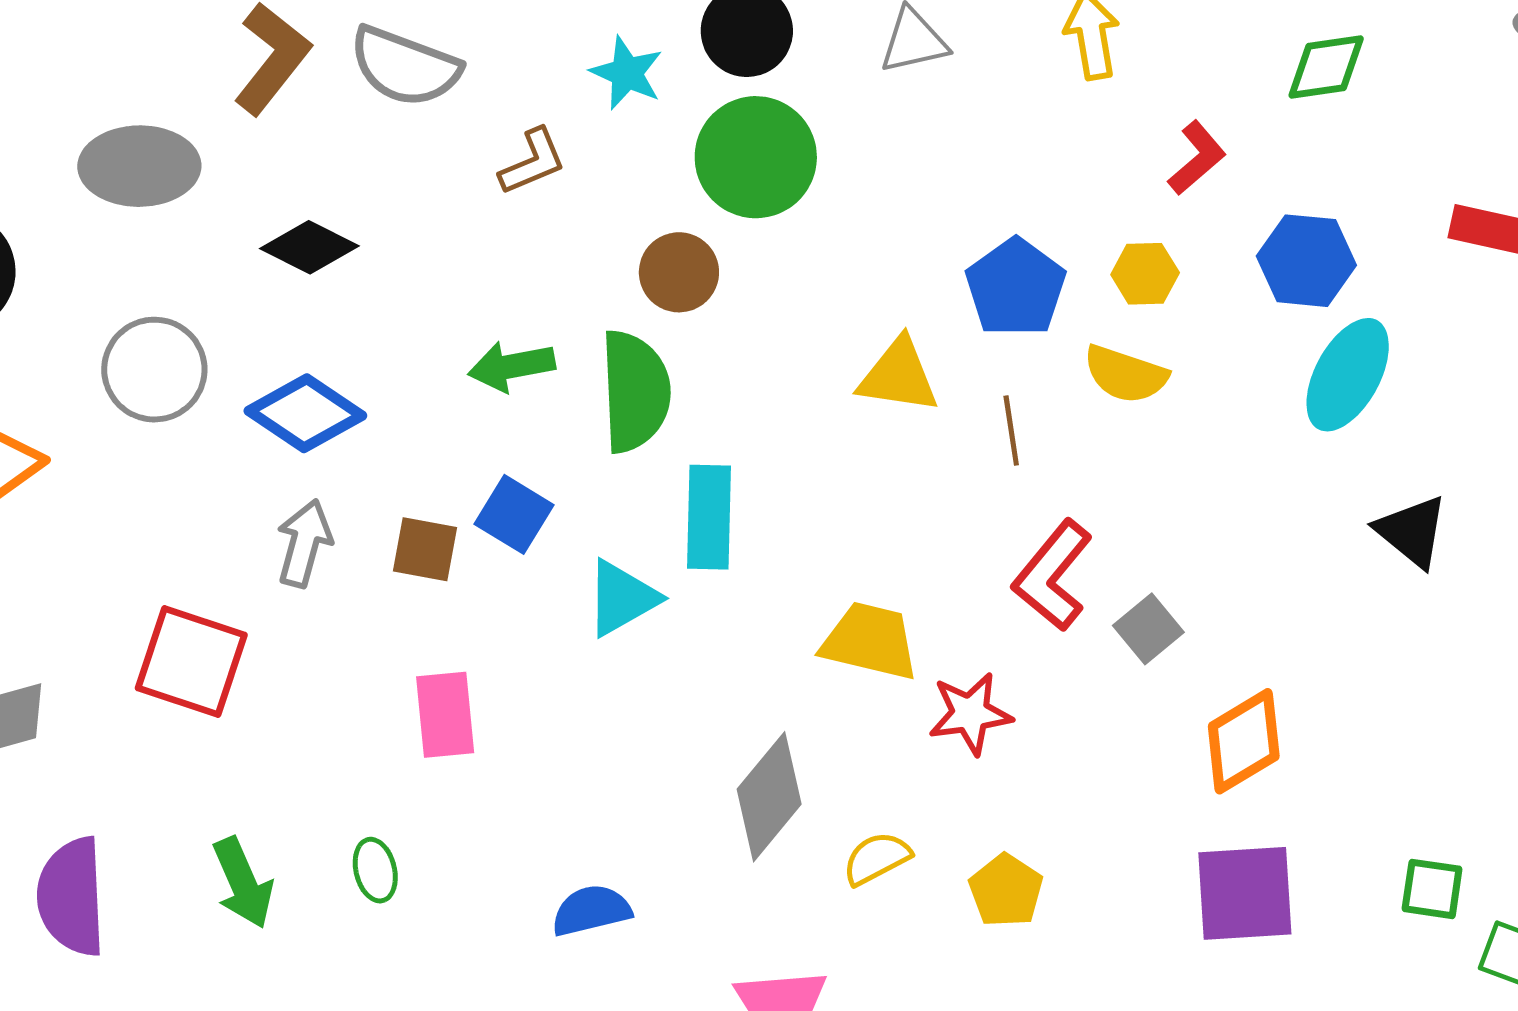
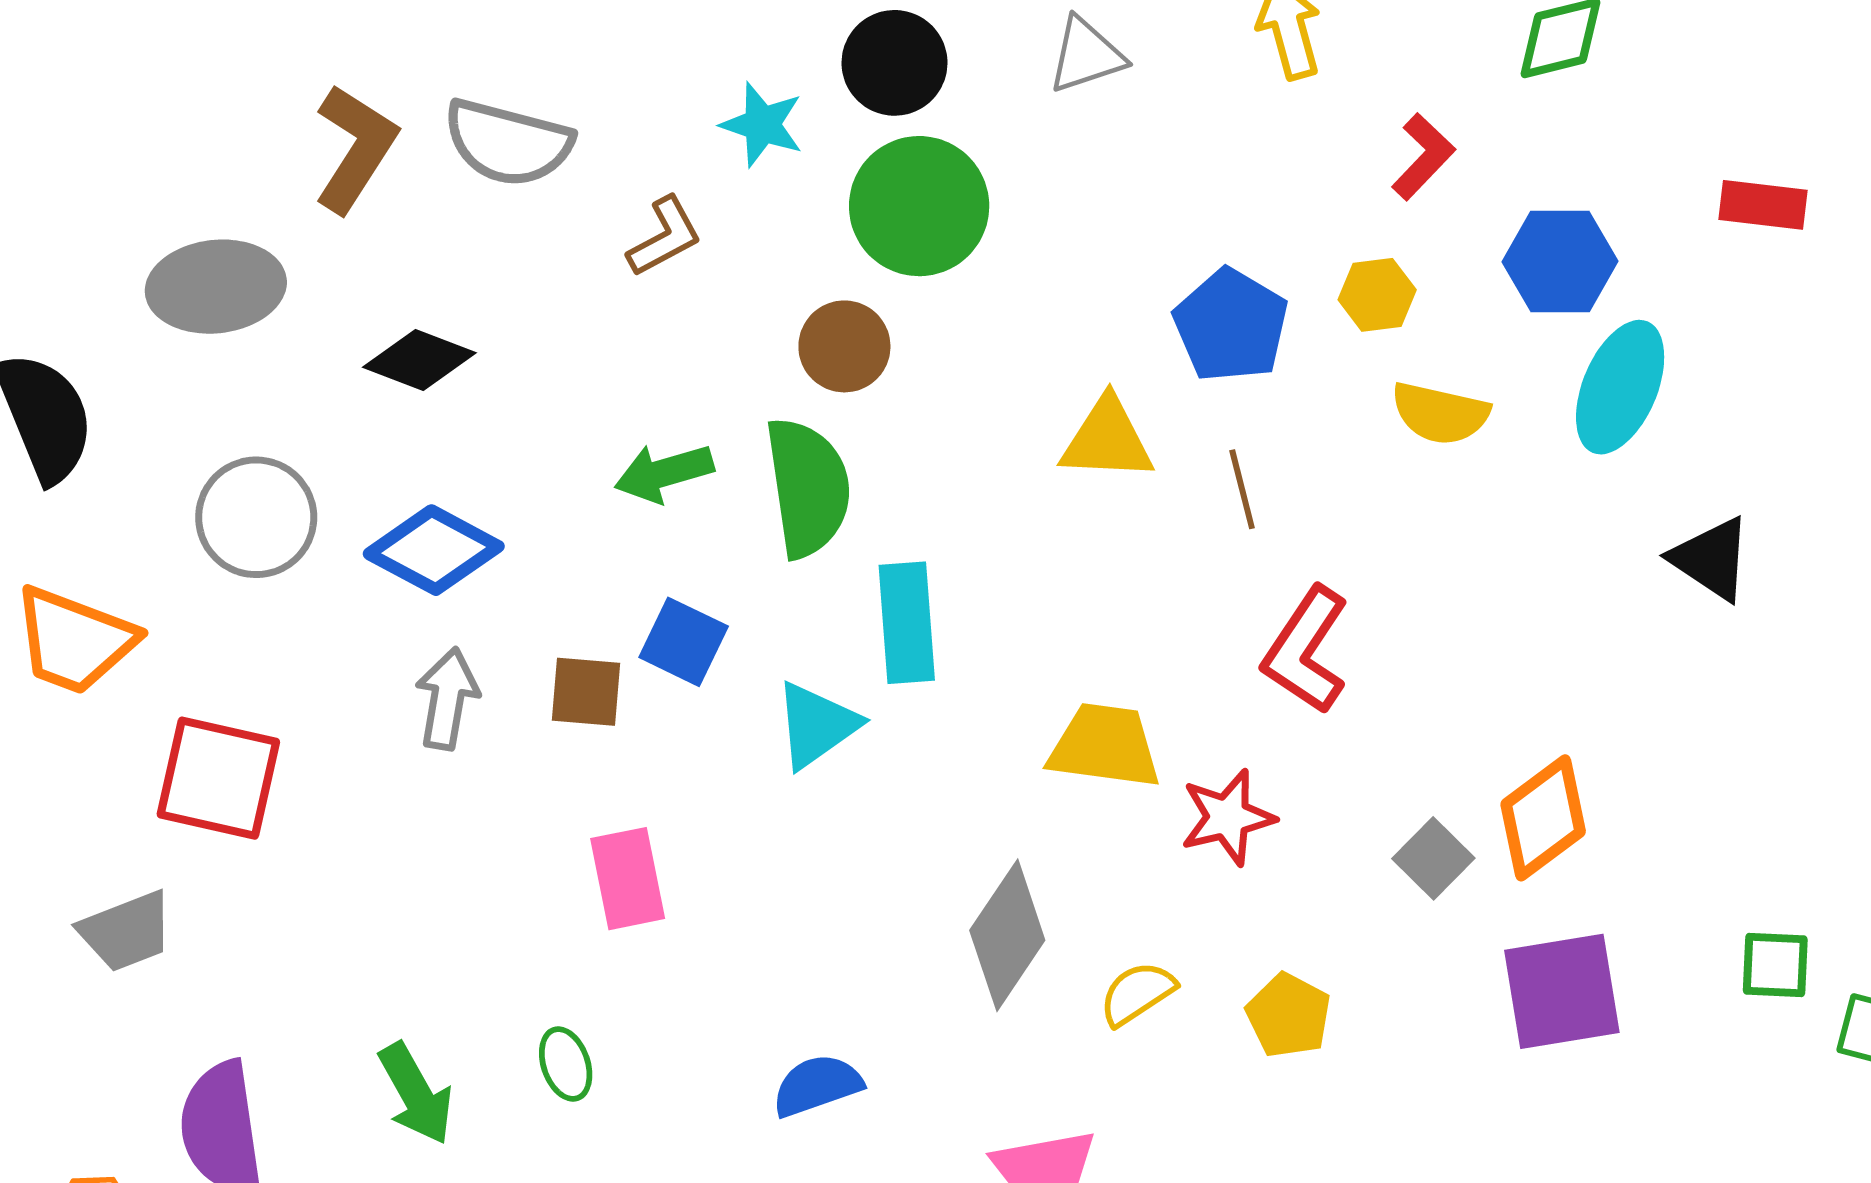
yellow semicircle: (1126, 374) -> (1440, 413), moved
gray square: (1148, 629) -> (1433, 858), moved
red square: (191, 662) -> (218, 778), moved

